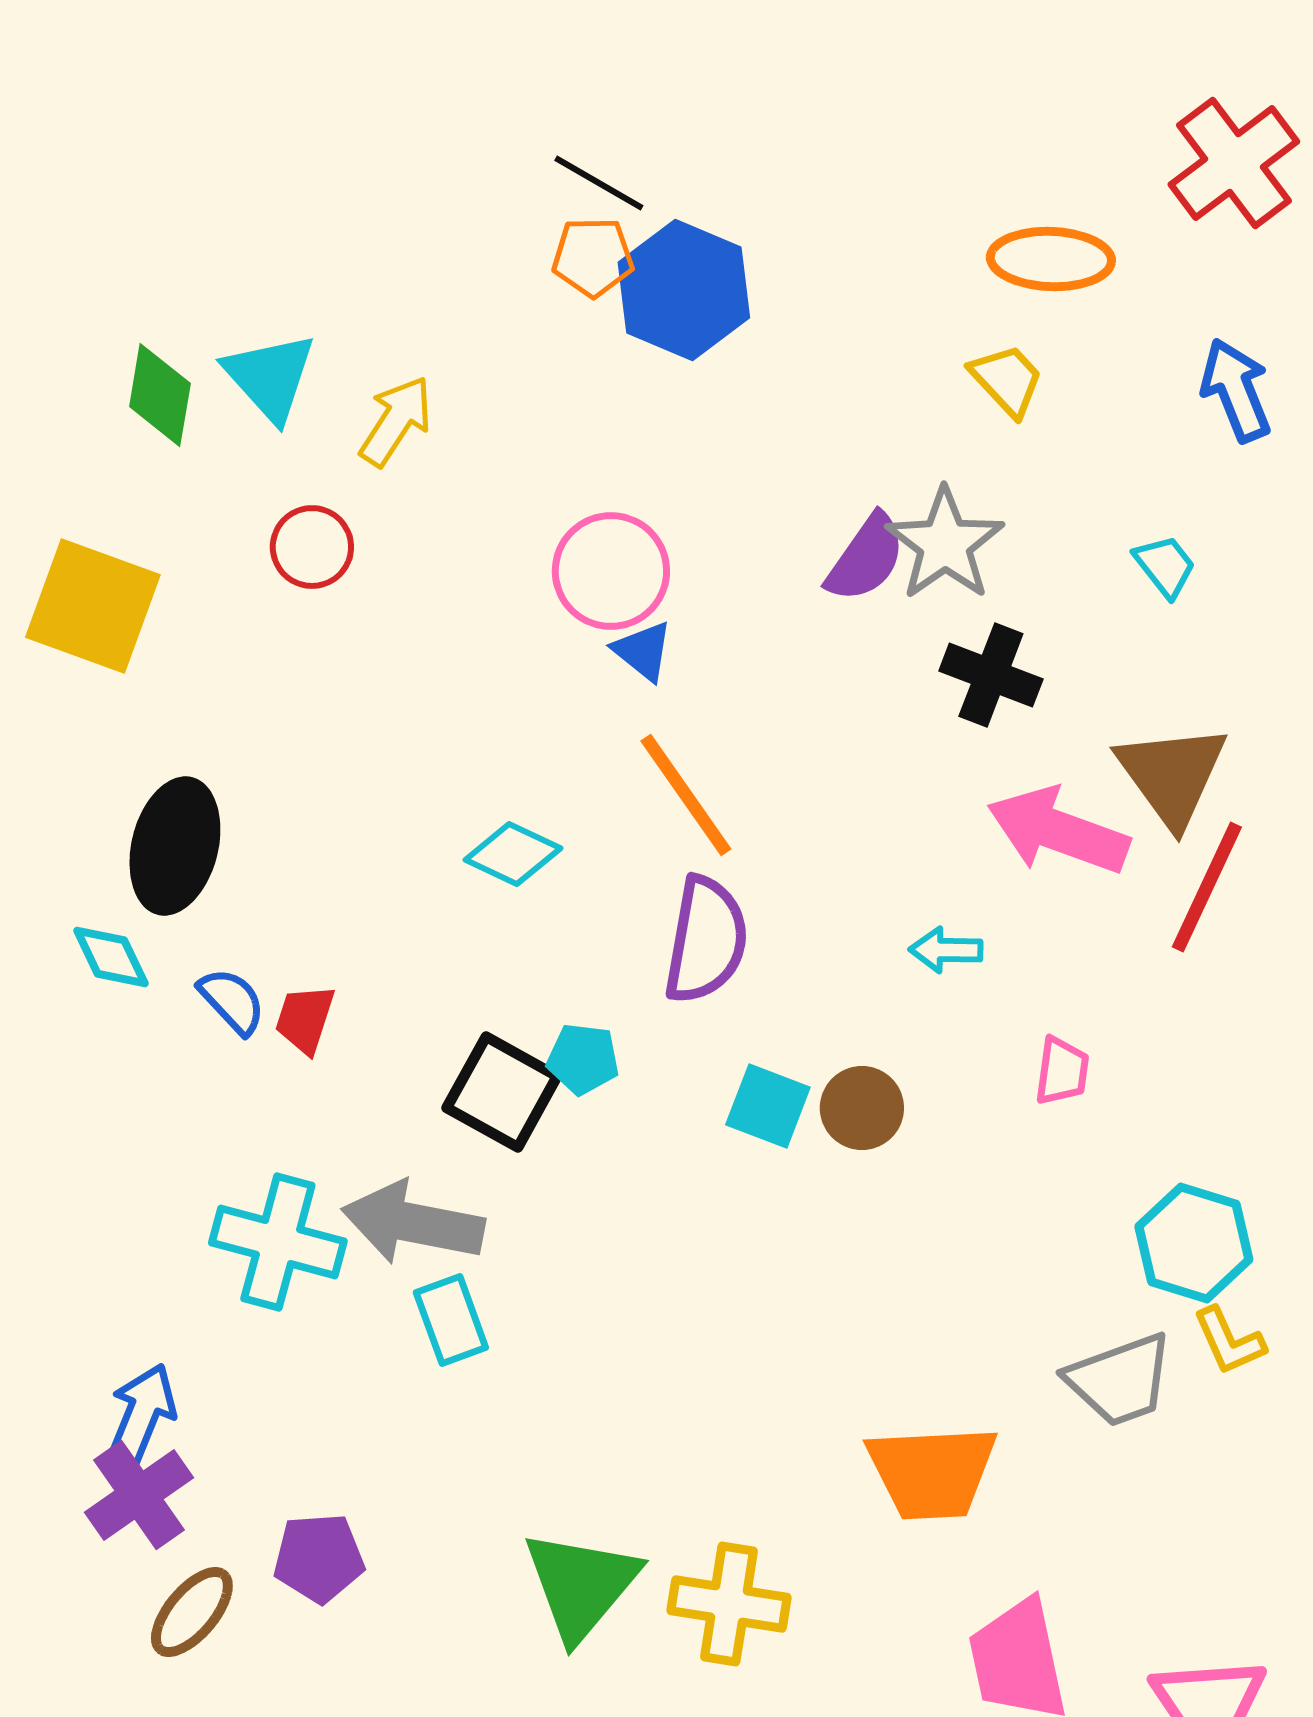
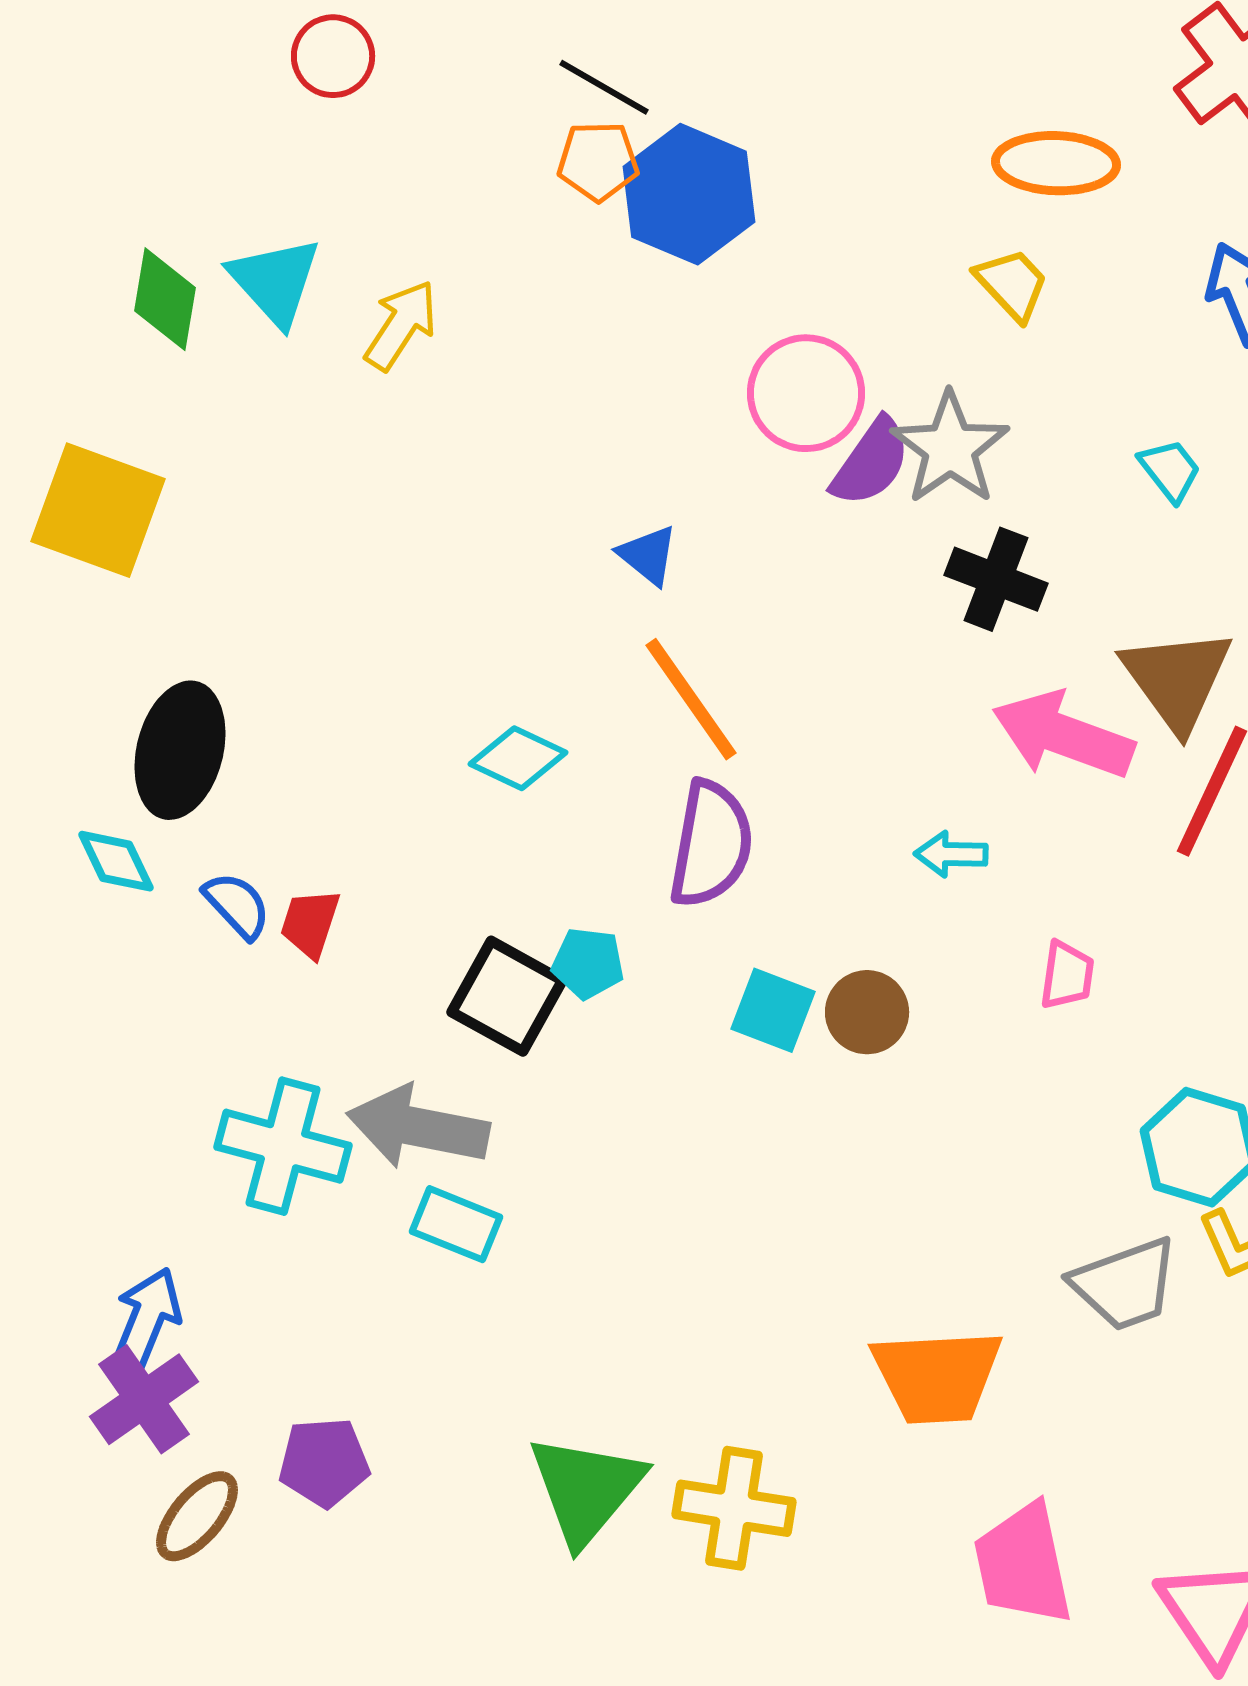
red circle: (312, 547) -> (333, 56), moved
pink circle: (611, 571) -> (806, 393), moved
cyan rectangle: (451, 1320) -> (456, 1224), turned -48

